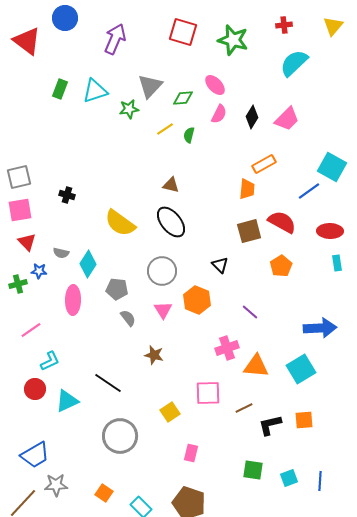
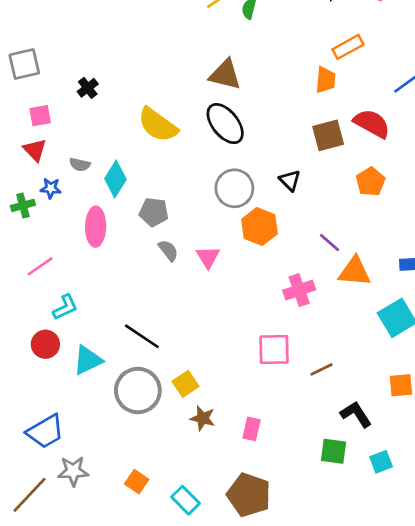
brown triangle: (171, 185) -> (225, 75), size x1.5
black cross: (67, 195) -> (88, 88), turned 35
pink square: (20, 210) -> (40, 116), moved, size x0.7
gray circle: (162, 271) -> (234, 188), moved
pink triangle: (163, 310) -> (208, 257), moved
brown star: (154, 355) -> (203, 418), moved
orange triangle: (256, 366) -> (355, 272), moved
yellow square: (170, 412) -> (185, 384), moved
black L-shape: (270, 425) -> (356, 414), moved, turned 70
gray circle: (120, 436) -> (138, 390), moved

